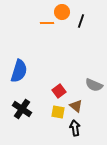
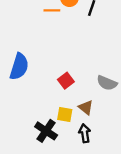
red square: (59, 91) -> (66, 81), moved
black cross: (22, 109) -> (46, 131), moved

